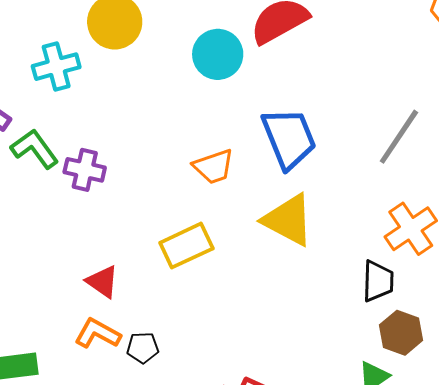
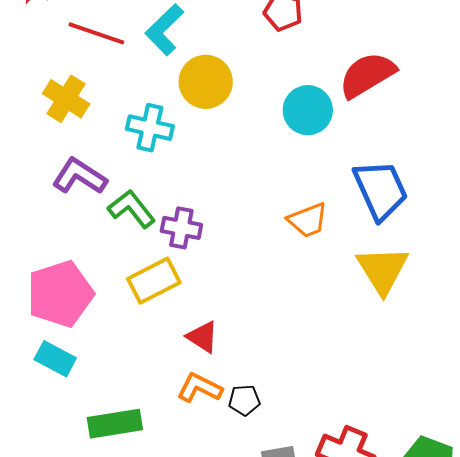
cyan cross: (56, 67) -> (150, 128), turned 30
yellow triangle: (288, 220) -> (383, 270), turned 32
yellow rectangle: (186, 246) -> (154, 281), moved

